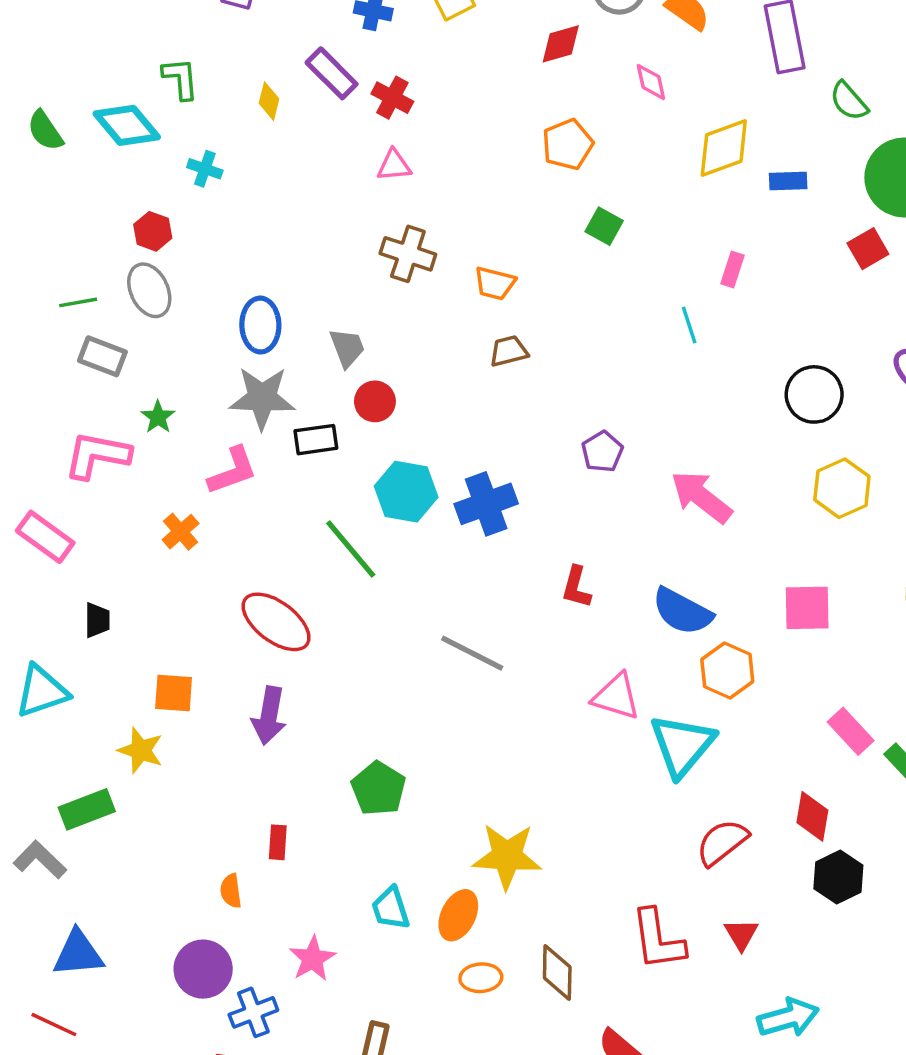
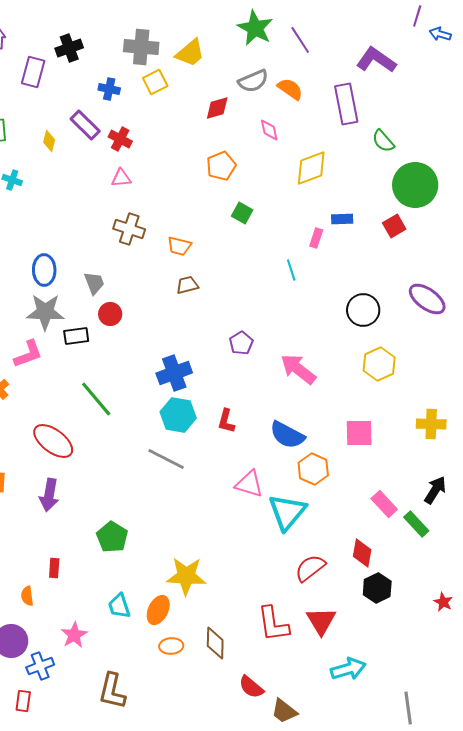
blue rectangle: (788, 181) -> (342, 219), moved
cyan hexagon: (406, 492) -> (178, 415), moved
red triangle: (741, 934) -> (321, 621), size x1.5

